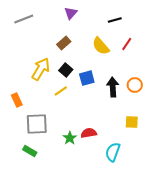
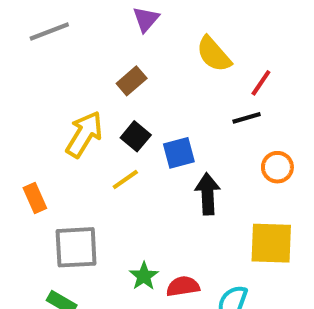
black line: (115, 20) -> (247, 118), moved
yellow semicircle: (101, 46) -> (214, 54), moved
black arrow: (113, 87) -> (208, 194), moved
yellow square: (132, 122) -> (271, 243), size x1.6
red semicircle: (89, 133) -> (183, 286), moved

